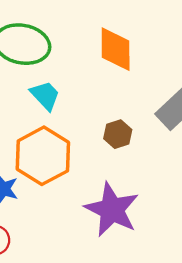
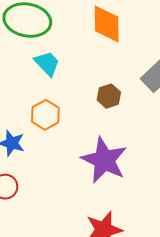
orange hexagon: (43, 156) -> (45, 115), size x0.6

